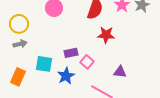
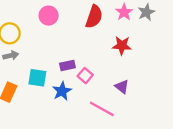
red star: (106, 35) -> (122, 46), moved
purple triangle: (120, 72) -> (122, 87), turned 32

